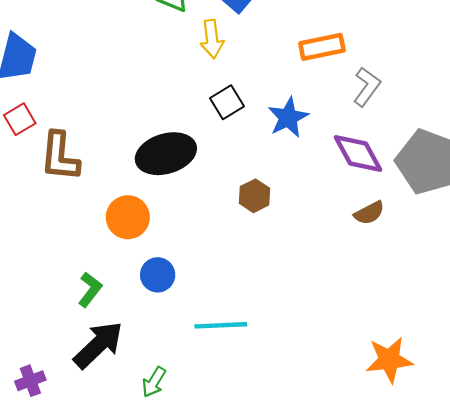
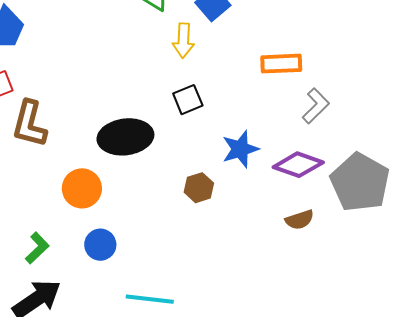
blue star: (288, 117) -> (240, 149), moved
purple diamond: (358, 153) -> (298, 165), turned -51

